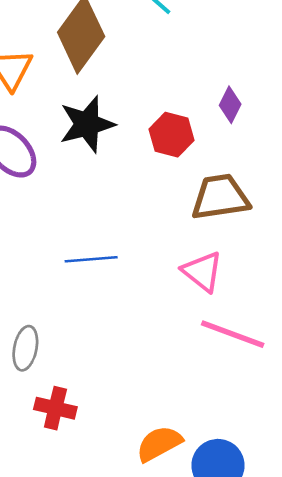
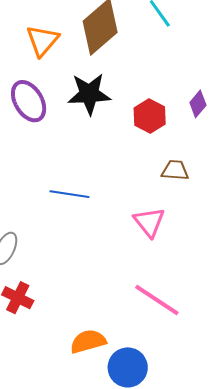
brown trapezoid: (220, 197) -> (175, 170), size x0.6
pink line: (233, 334) -> (157, 300), moved

